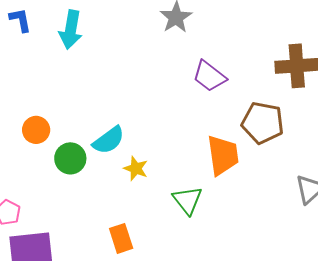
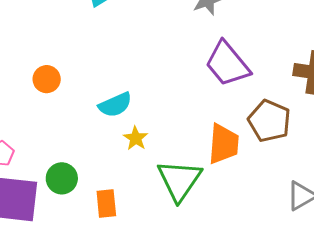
purple trapezoid: (209, 76) -> (227, 64), size x1.4
green circle: (70, 158) -> (62, 178), moved
green triangle: (187, 200) -> (179, 180), size x1.5

